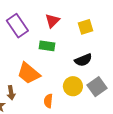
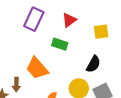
purple rectangle: (17, 26) -> (34, 19), turned 50
black semicircle: (83, 60) -> (93, 64), turned -48

